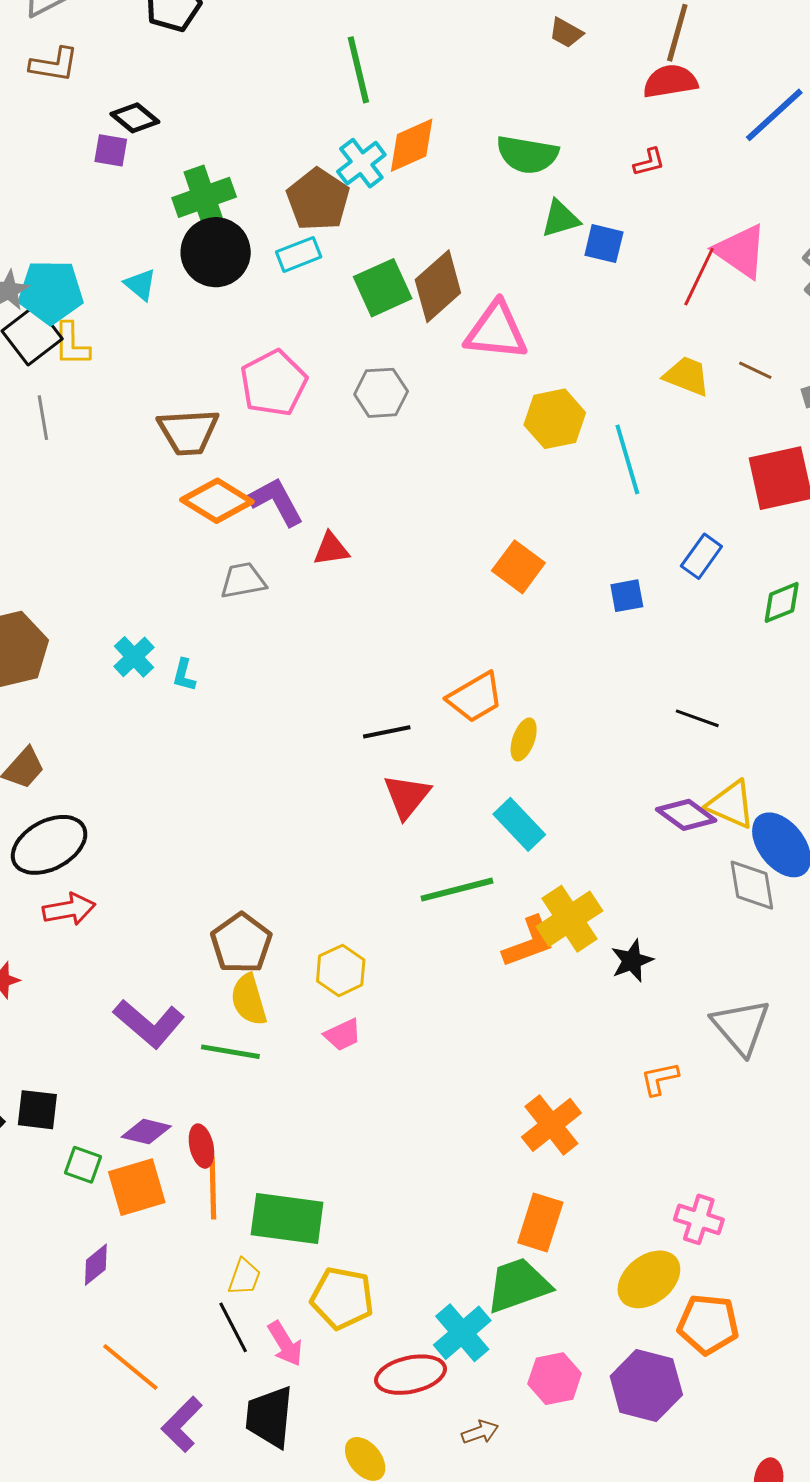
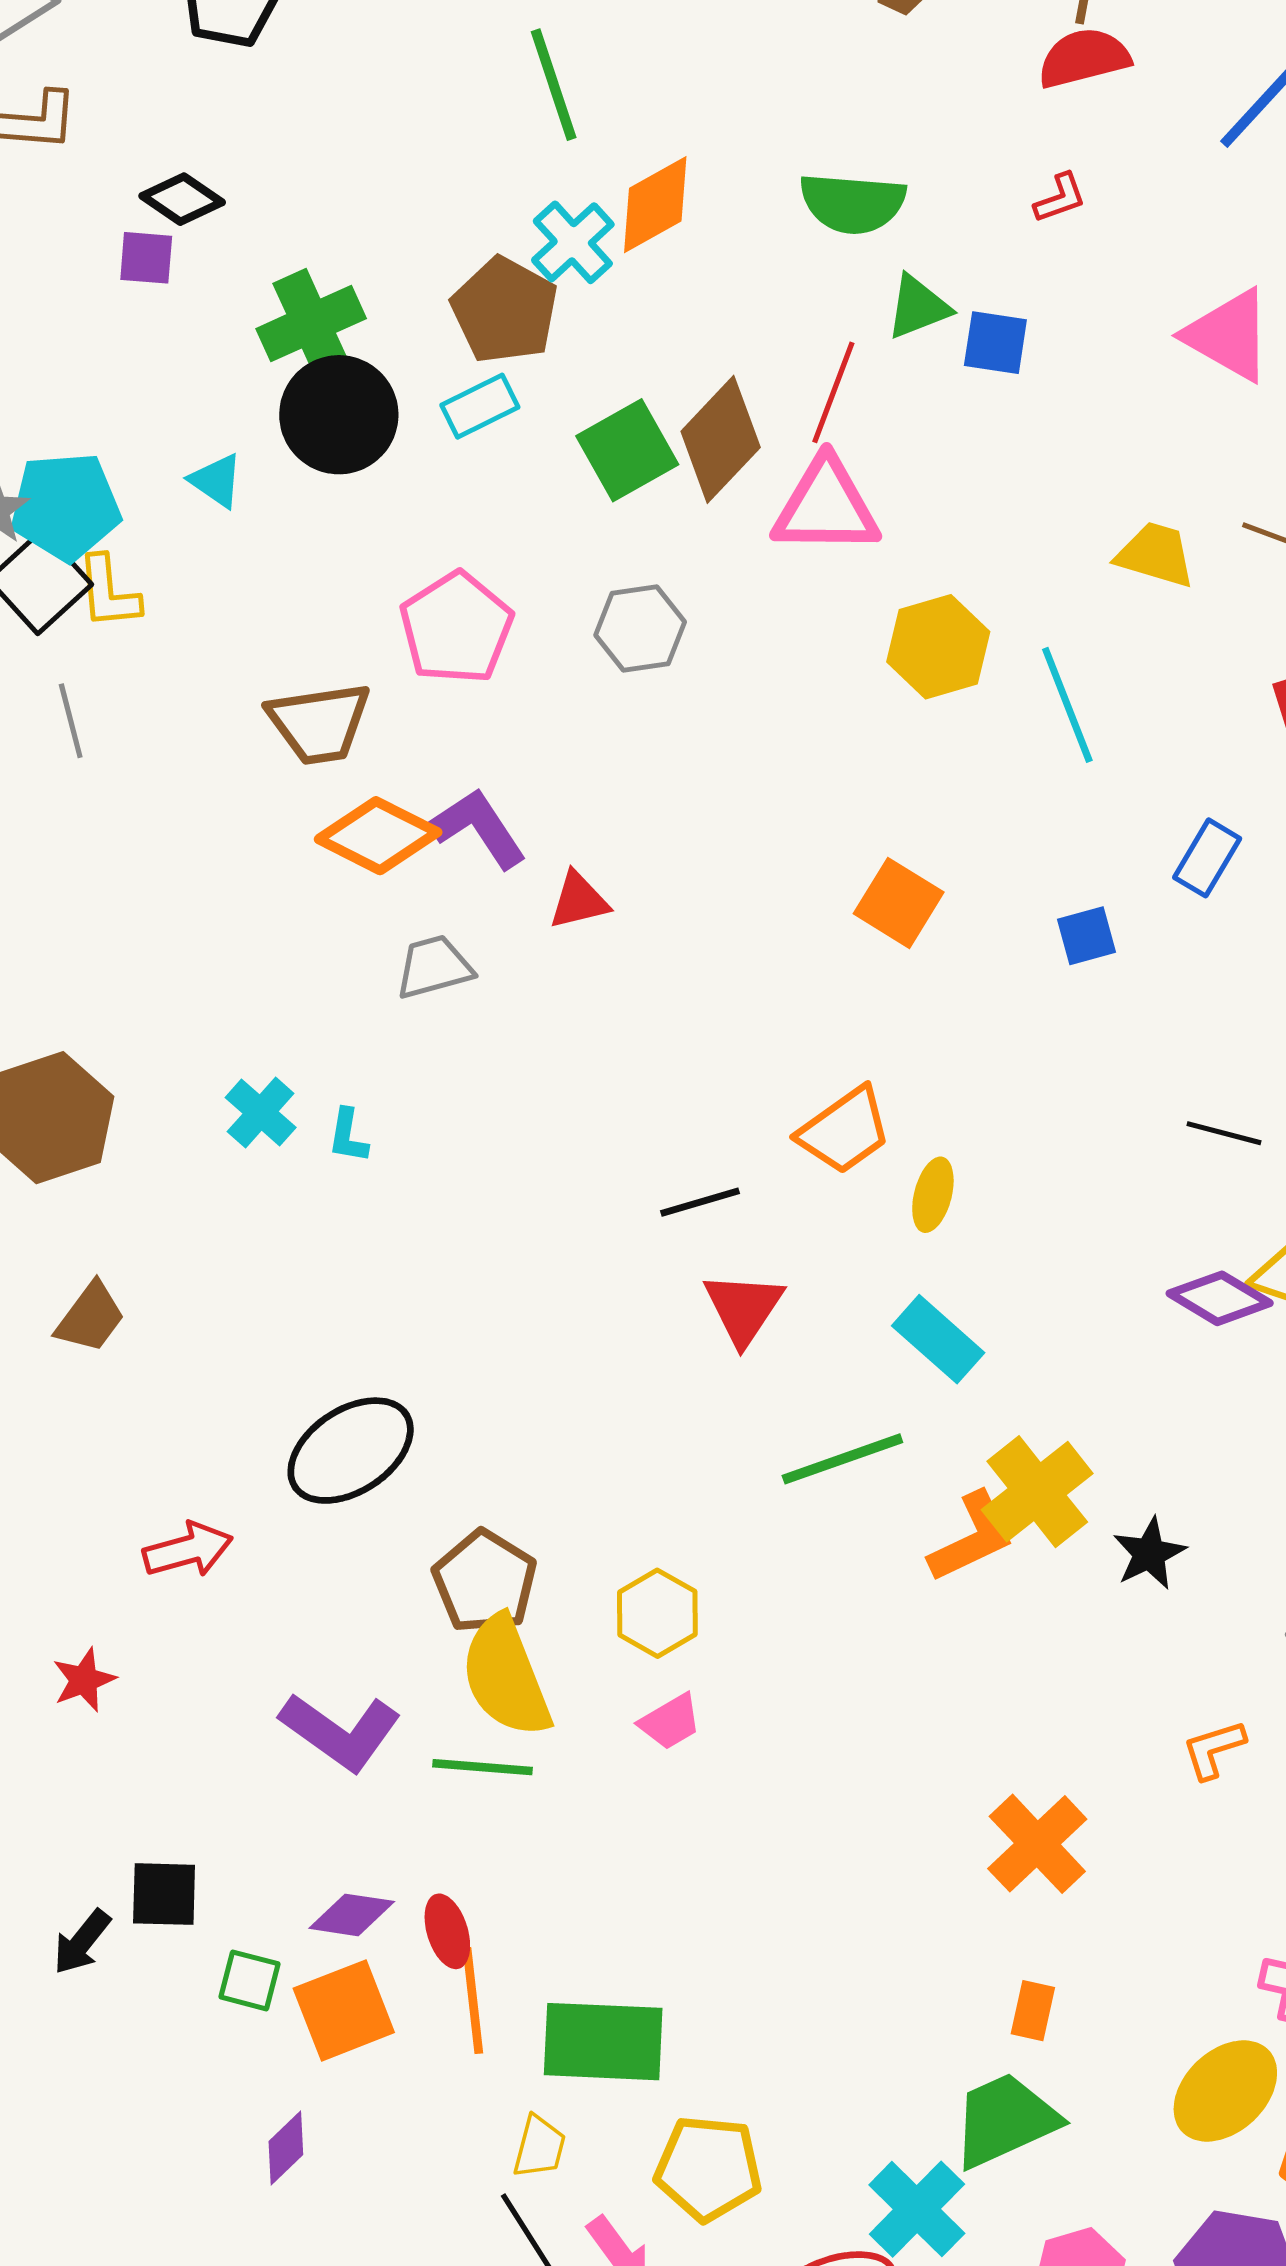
red line: (699, 277) -> (833, 392), moved
black ellipse: (49, 845) -> (351, 1451), moved
yellow semicircle: (249, 1000) -> (506, 1676), size x1.4
orange rectangle: (540, 1222) -> (1033, 2011), size x0.6

